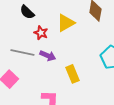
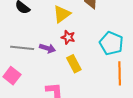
red star: (41, 33) -> (68, 37), moved

